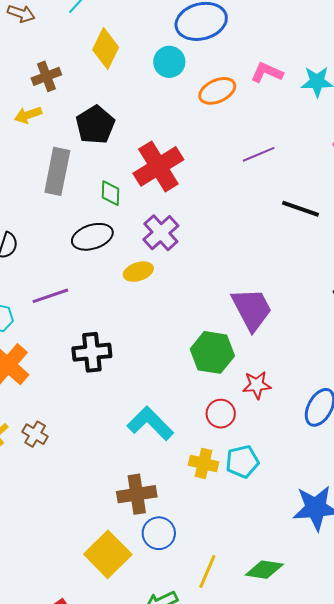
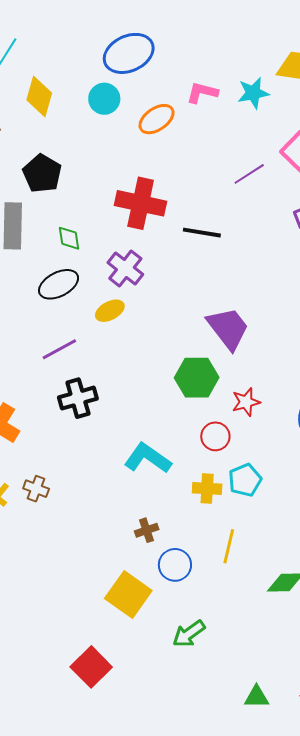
purple line: (259, 154) -> (249, 174), moved
red cross: (158, 166) -> (141, 203), moved, turned -36
black line: (300, 209) -> (202, 233), moved
purple line: (50, 296) -> (59, 349), moved
brown cross: (137, 494) -> (147, 530), size x0.6
yellow line: (207, 571) -> (229, 546), moved

